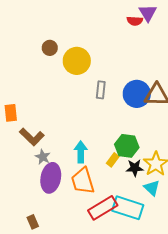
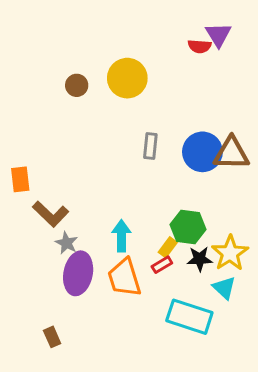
yellow circle: (77, 61) -> (127, 78), moved
red rectangle: (103, 208) -> (162, 265), moved, size x0.5

